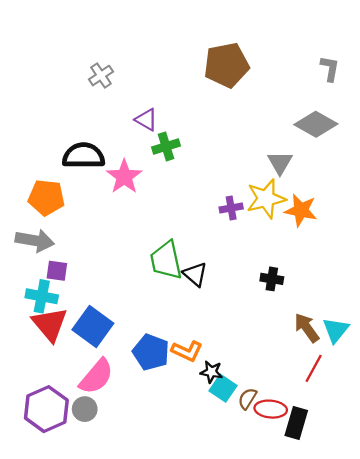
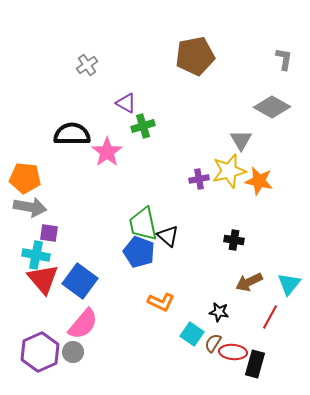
orange pentagon: (46, 198) -> (25, 178), moved
brown arrow: (307, 328) -> (249, 282), moved, turned -80
blue pentagon: (151, 352) -> (139, 252), moved
black star: (211, 372) -> (219, 312), moved

